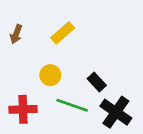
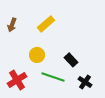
red cross: (23, 109) -> (17, 80), turned -30
black cross: (116, 112) -> (85, 82), size x0.6

